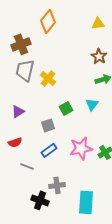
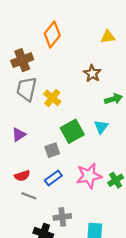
brown star: (99, 56) -> (92, 73), moved
green square: (66, 108) -> (72, 131), size x1.5
red semicircle: (15, 142) -> (22, 176), moved

